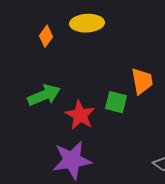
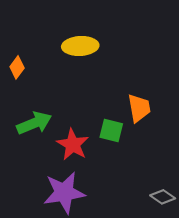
orange diamond: (46, 36) -> (17, 67), moved

